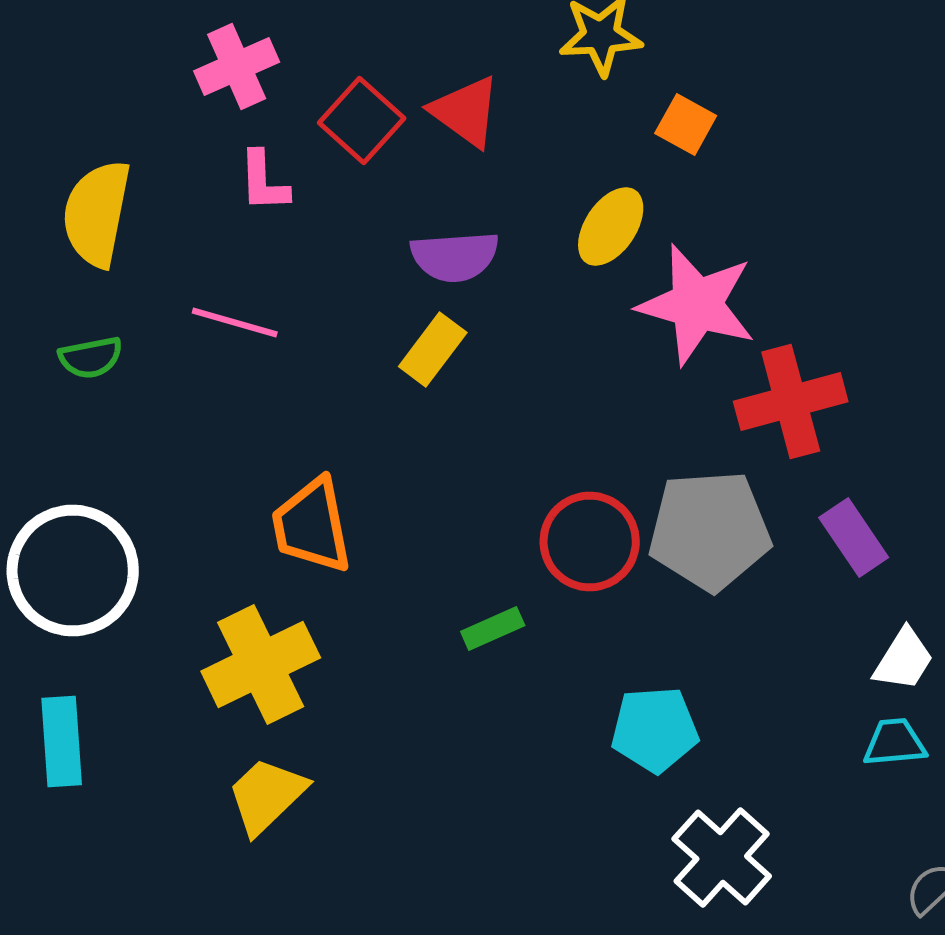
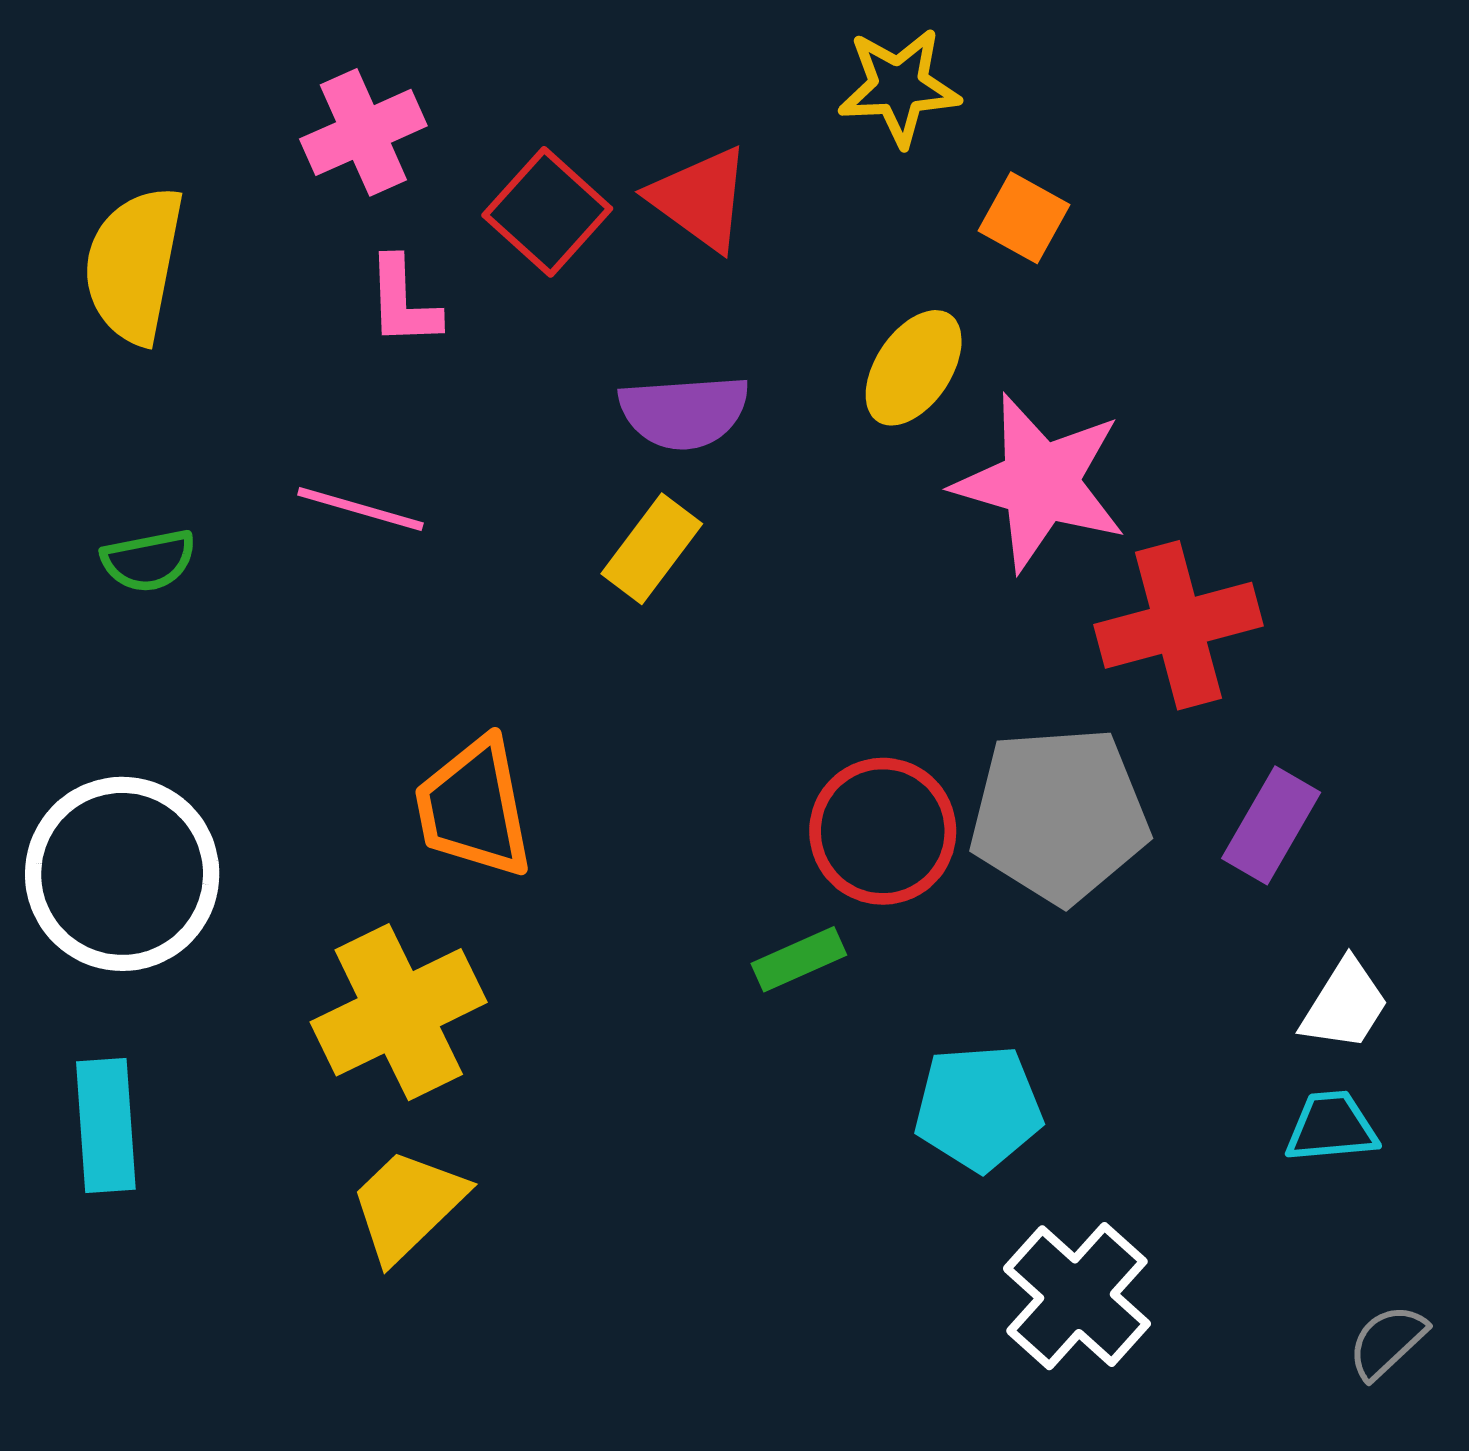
yellow semicircle: (97, 214) -> (134, 265), moved
purple rectangle: (854, 538) -> (1271, 825), turned 64
green rectangle: (493, 628) -> (799, 959), moved

